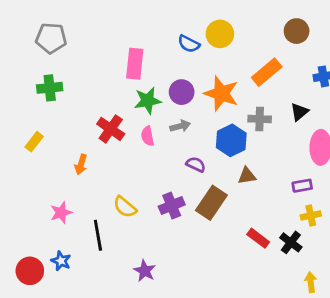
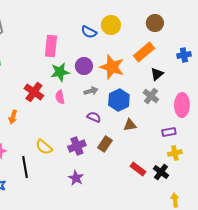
brown circle: (297, 31) -> (155, 23), moved
black triangle: (299, 112) -> (157, 74), moved
gray cross: (260, 119) -> (151, 96), moved, turned 35
gray arrow: (180, 126) -> (91, 91), moved
brown rectangle: (211, 203) -> (105, 144), size x0.7
purple star: (145, 271) -> (76, 178), moved

